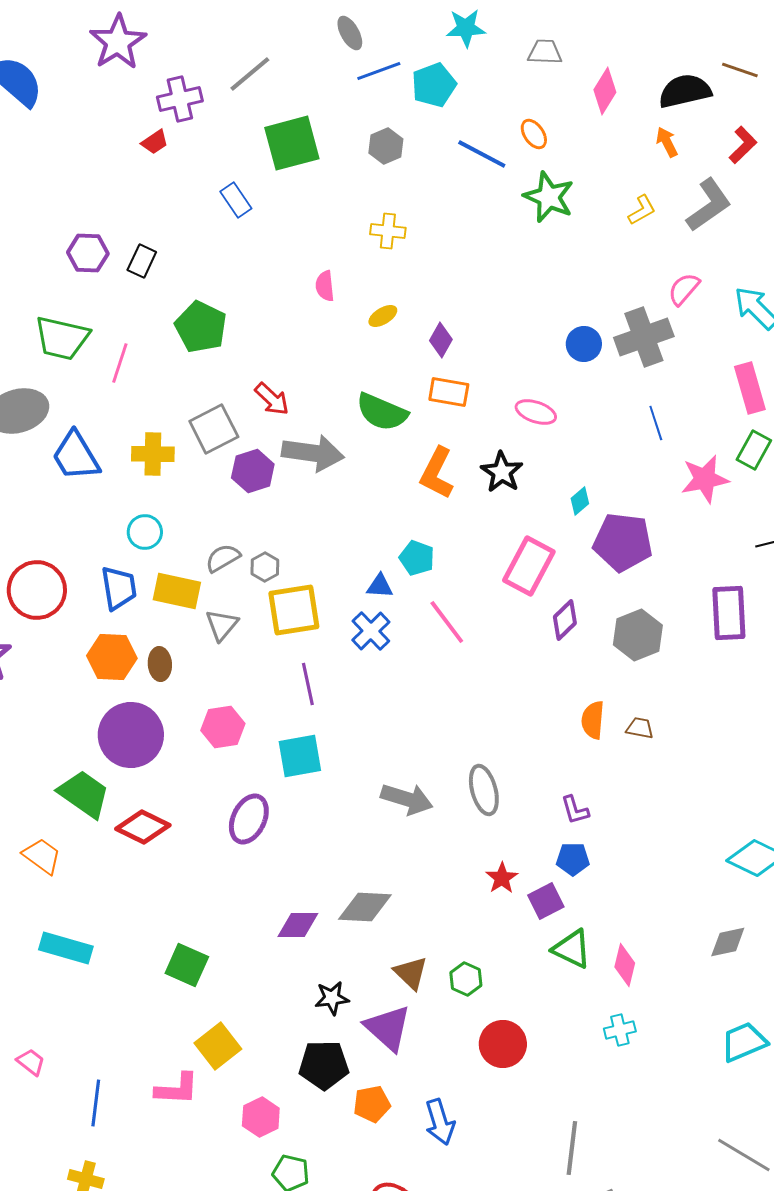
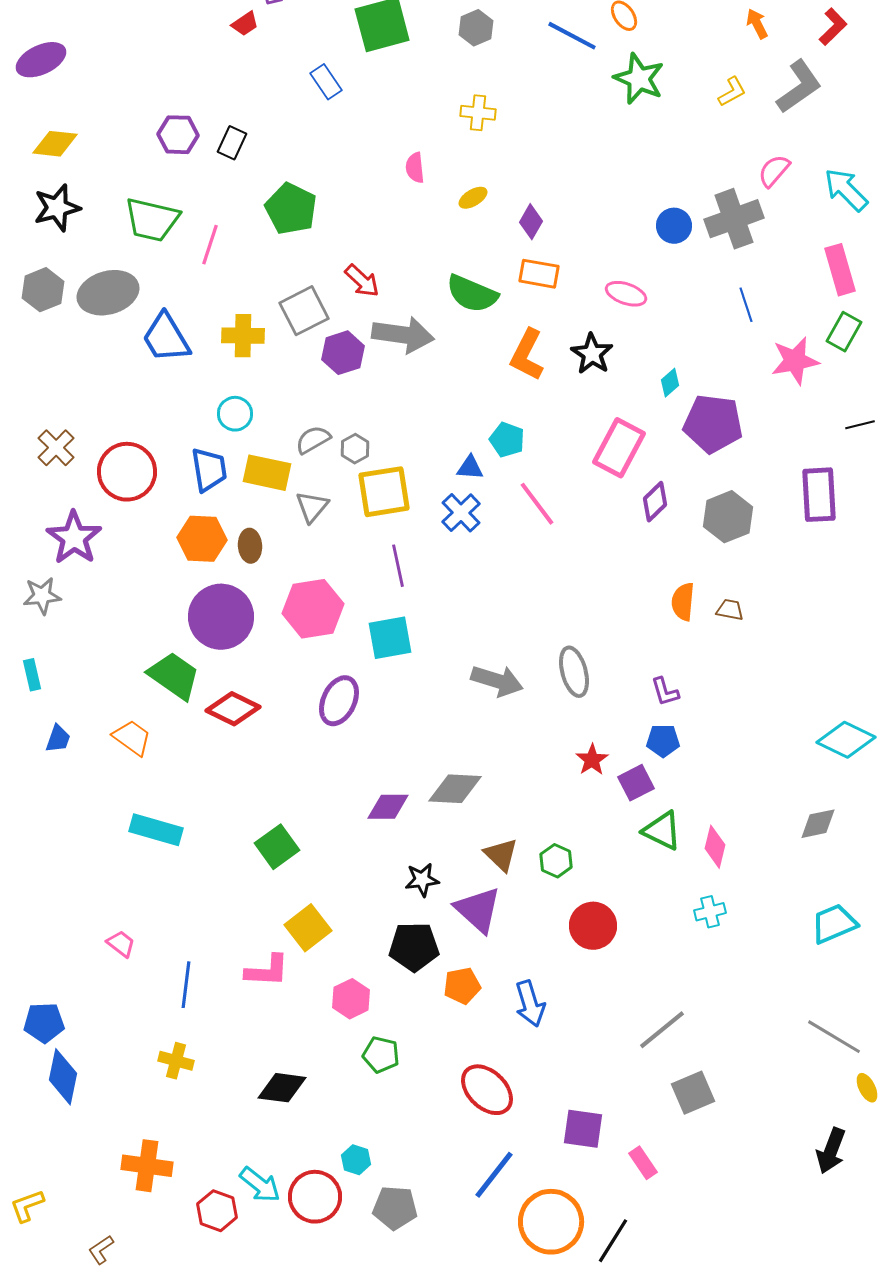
pink hexagon: (223, 727) -> (313, 609), size x1.4
green square: (187, 965) -> (277, 847), turned 30
gray line: (572, 1148) -> (662, 1030), turned 44

